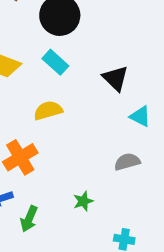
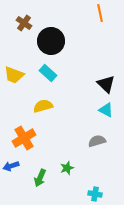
black triangle: (115, 78) -> (106, 84), moved
green arrow: (29, 219) -> (40, 178), moved

